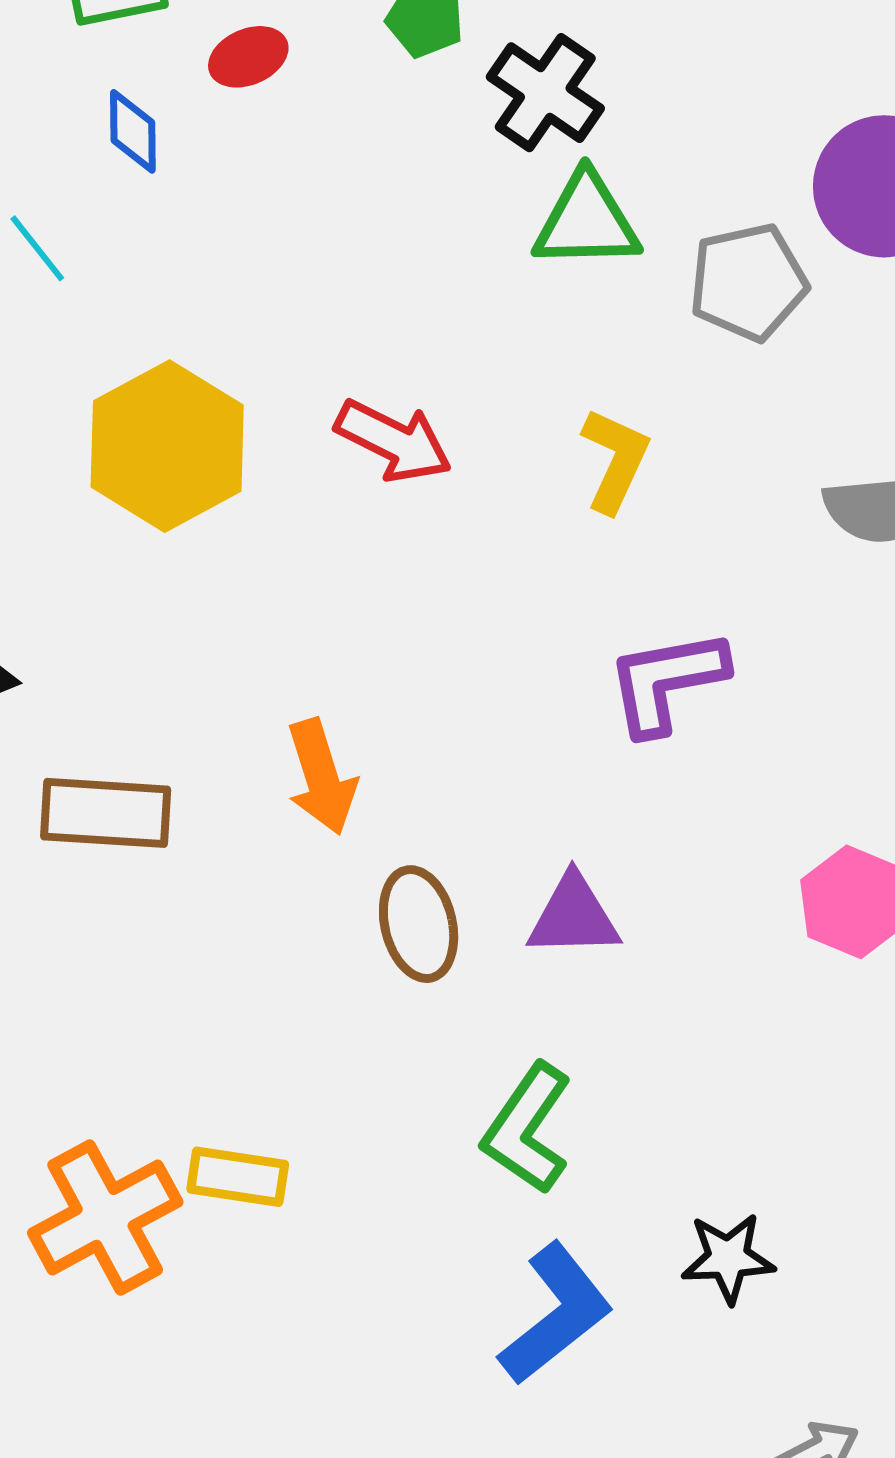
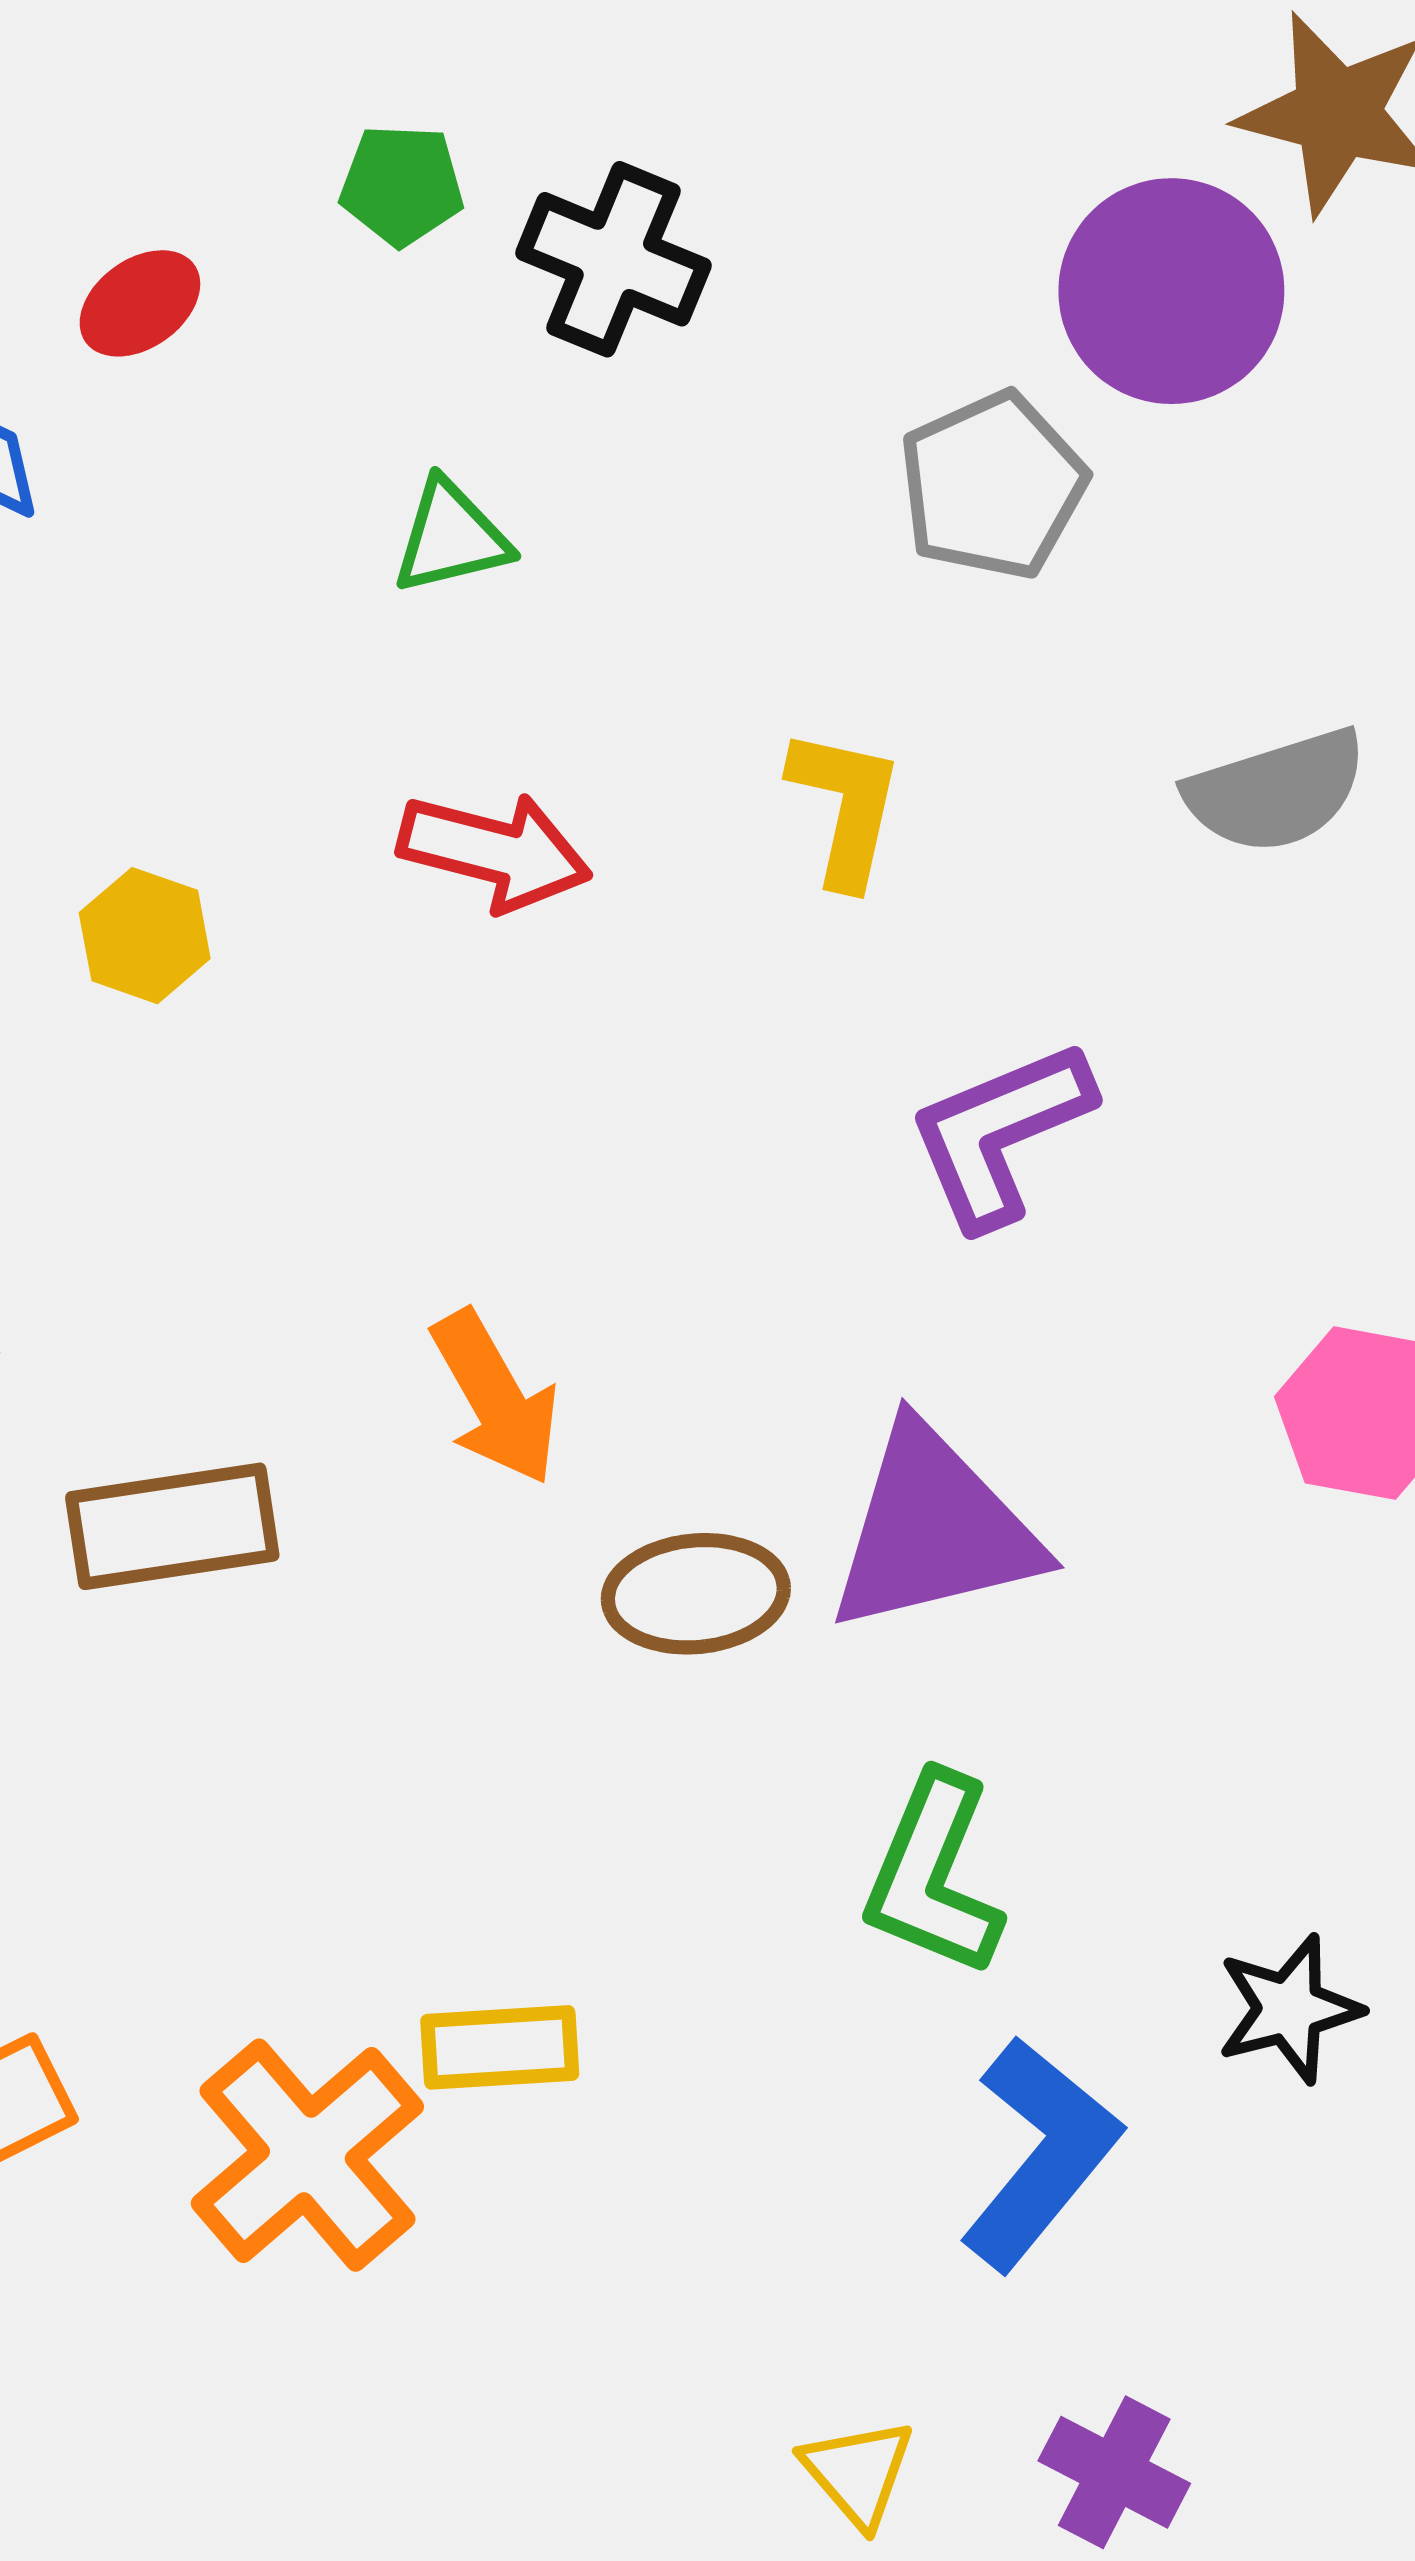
green triangle: (587, 221) -> (451, 537), moved, size x0.7
yellow hexagon: (167, 446) -> (145, 936), size x0.5
purple triangle: (573, 916) -> (934, 1529), size x1.5
brown ellipse: (419, 924) -> (696, 1594), turned -70

